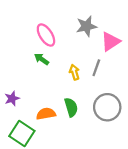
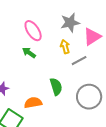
gray line: (96, 68) -> (79, 61), turned 42
yellow arrow: (74, 72) -> (65, 47), moved
green semicircle: (71, 107) -> (56, 87), moved

